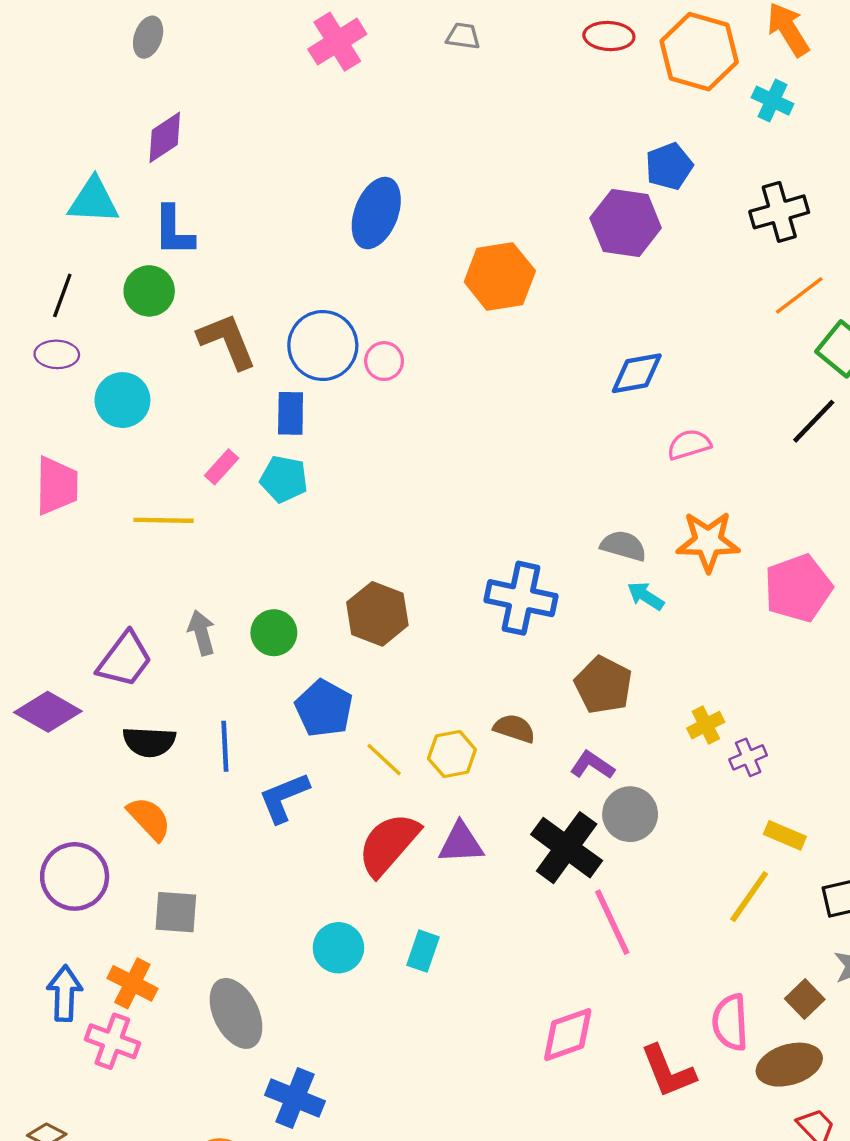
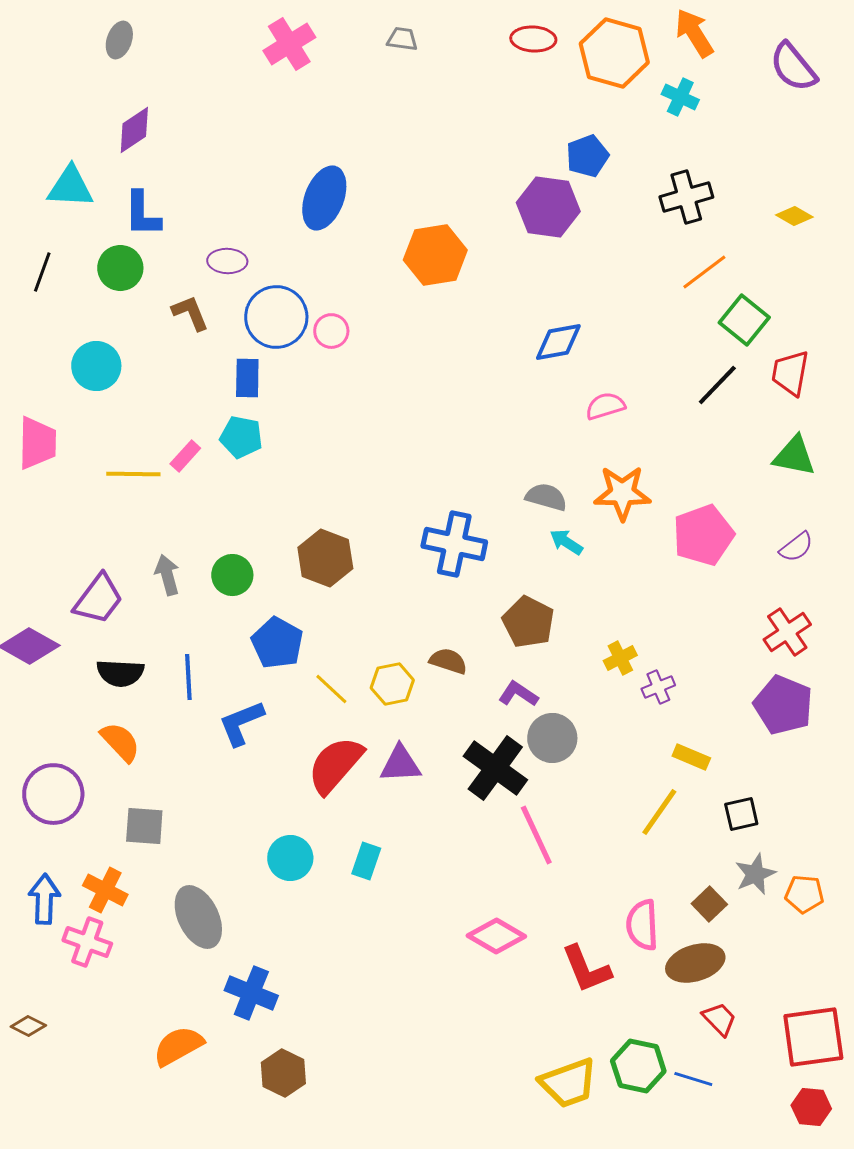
brown L-shape: (227, 341) -> (190, 313), size x0.7
purple ellipse: (57, 354) -> (227, 261), moved
pink rectangle: (222, 467) -> (185, 456), moved
pink diamond: (568, 1035) -> (496, 936), turned 50

